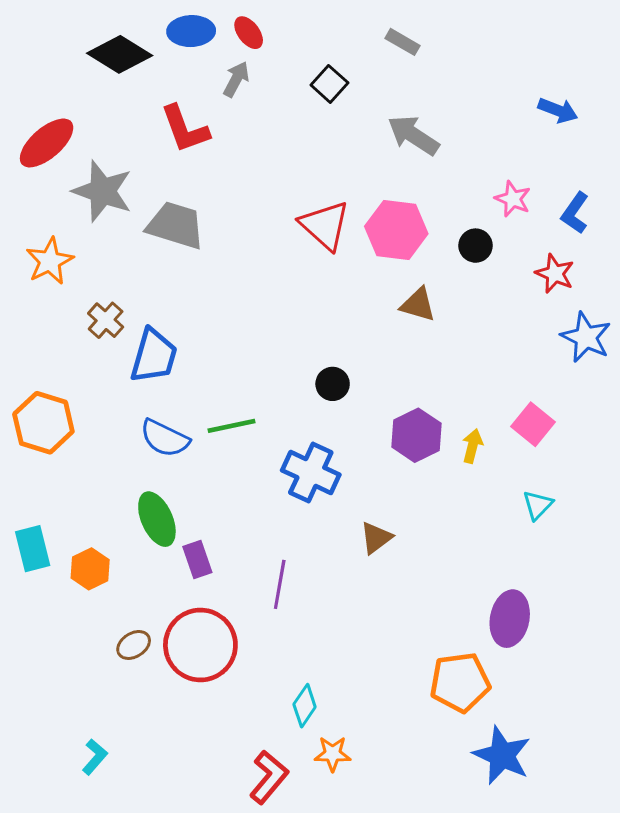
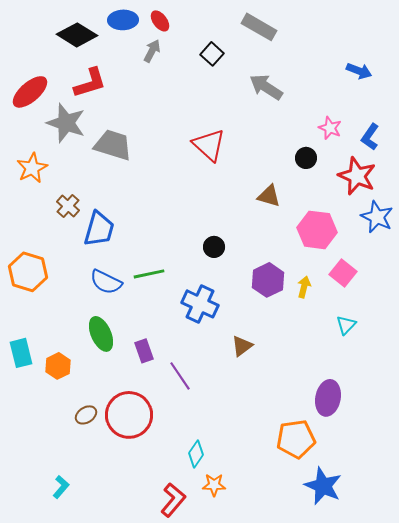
gray rectangle: (402, 42) -> (259, 27), size x1.6
red L-shape: (185, 129) -> (90, 83), moved, turned -87
pink hexagon: (396, 230) -> (317, 230), moved
red star: (555, 274) -> (357, 176), size x1.5
purple rectangle: (197, 560) -> (144, 351), moved
purple line: (280, 584) -> (180, 376), turned -44

